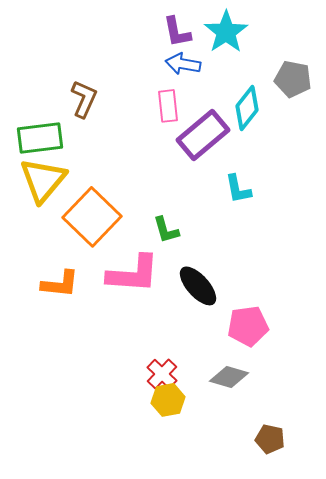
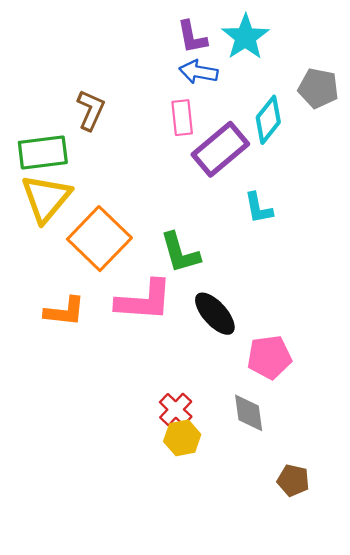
green L-shape: (166, 230) -> (180, 253), size x1.4
gray diamond: (229, 377) -> (249, 413), turned 66

